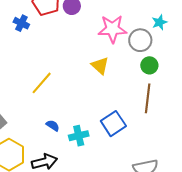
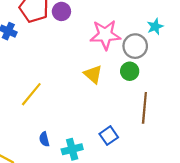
green circle: (149, 65) -> (130, 71), moved
blue square: (113, 124) -> (109, 136), size x0.7
blue semicircle: (53, 126) -> (44, 139), turned -136

